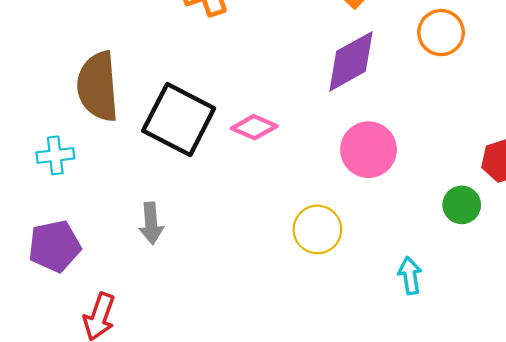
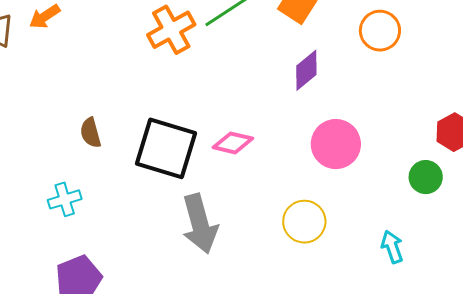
purple diamond: (351, 61) -> (306, 70), size x0.7
brown semicircle: (98, 86) -> (90, 133), size x0.5
gray arrow: (151, 223) -> (200, 224), moved, size x1.6

